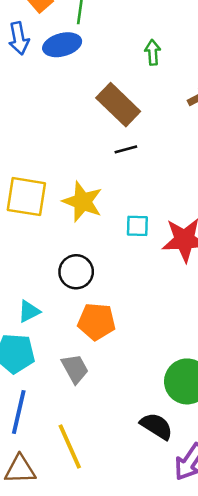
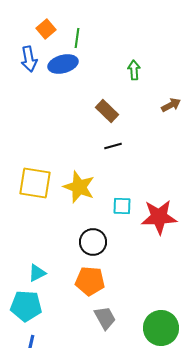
brown rectangle: (118, 105) -> (107, 111), size x0.7
black circle: (76, 272) -> (93, 242), moved
gray trapezoid: (75, 369) -> (105, 318), moved

